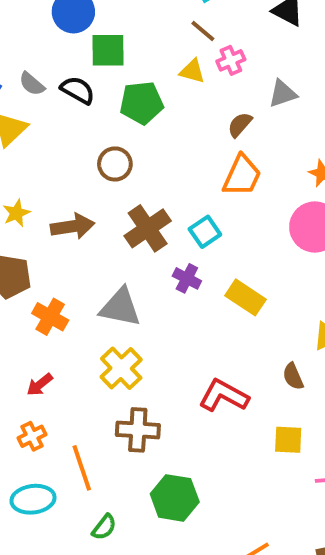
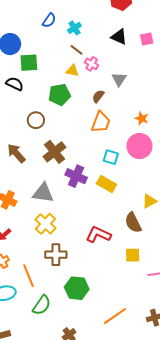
pink cross: (231, 60) -> (92, 64), turned -32
gray triangle: (283, 94) -> (119, 79), turned -35
green pentagon: (142, 103) -> (60, 95), moved
brown arrow: (73, 226) -> (16, 153), turned -120
cyan square: (205, 232) -> (111, 157), moved, turned -35
purple cross: (187, 278) -> (76, 176), size x1.5
brown semicircle: (293, 376) -> (133, 223), size x1.5
green semicircle: (104, 527) -> (42, 305), size x1.5

